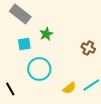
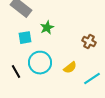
yellow semicircle: (69, 88) -> (70, 68), moved
black line: (10, 89) -> (16, 72), moved

